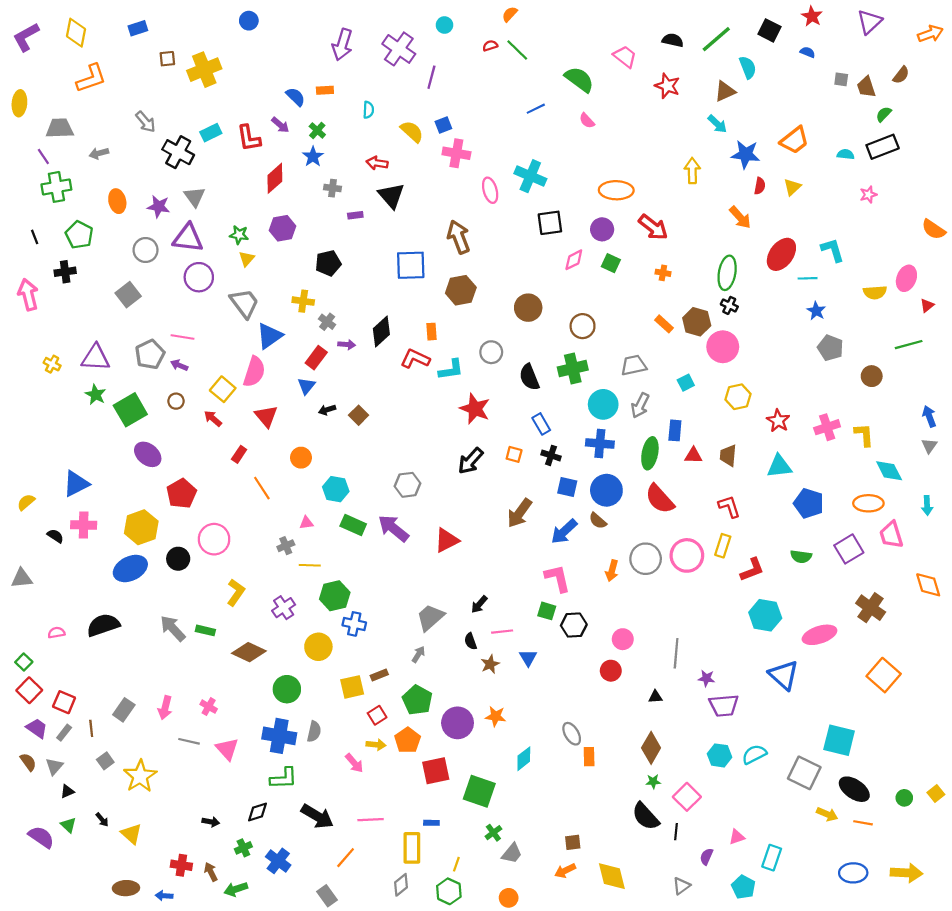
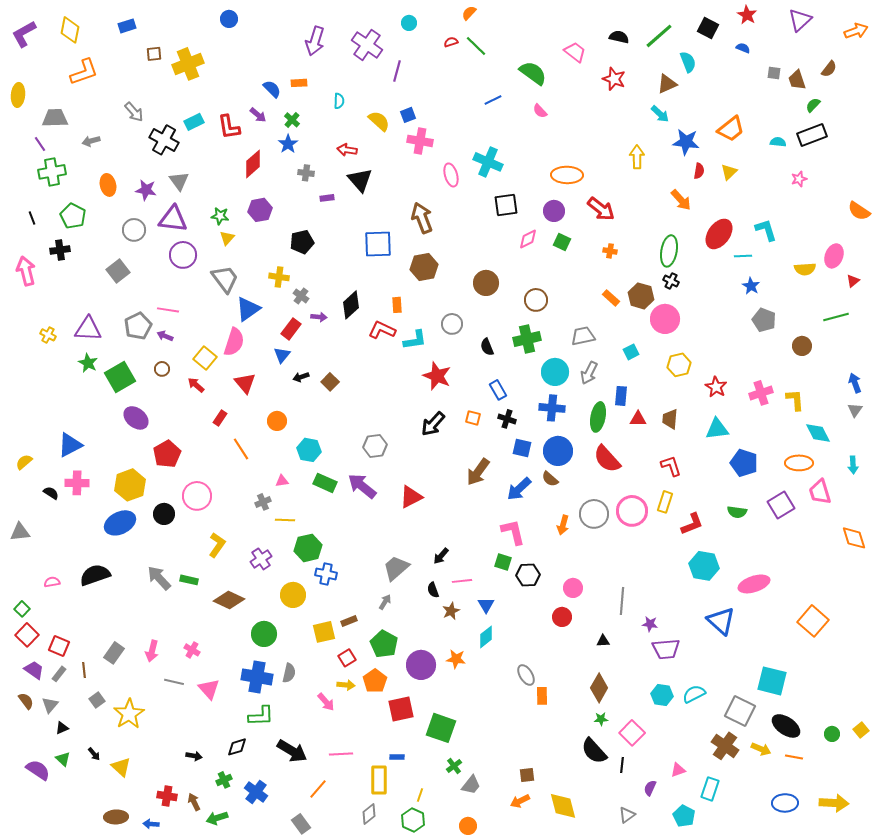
black semicircle: (529, 377) -> (487, 347), size x0.7
brown cross: (871, 608) -> (725, 746), moved
cyan diamond: (524, 759) -> (486, 637), moved

